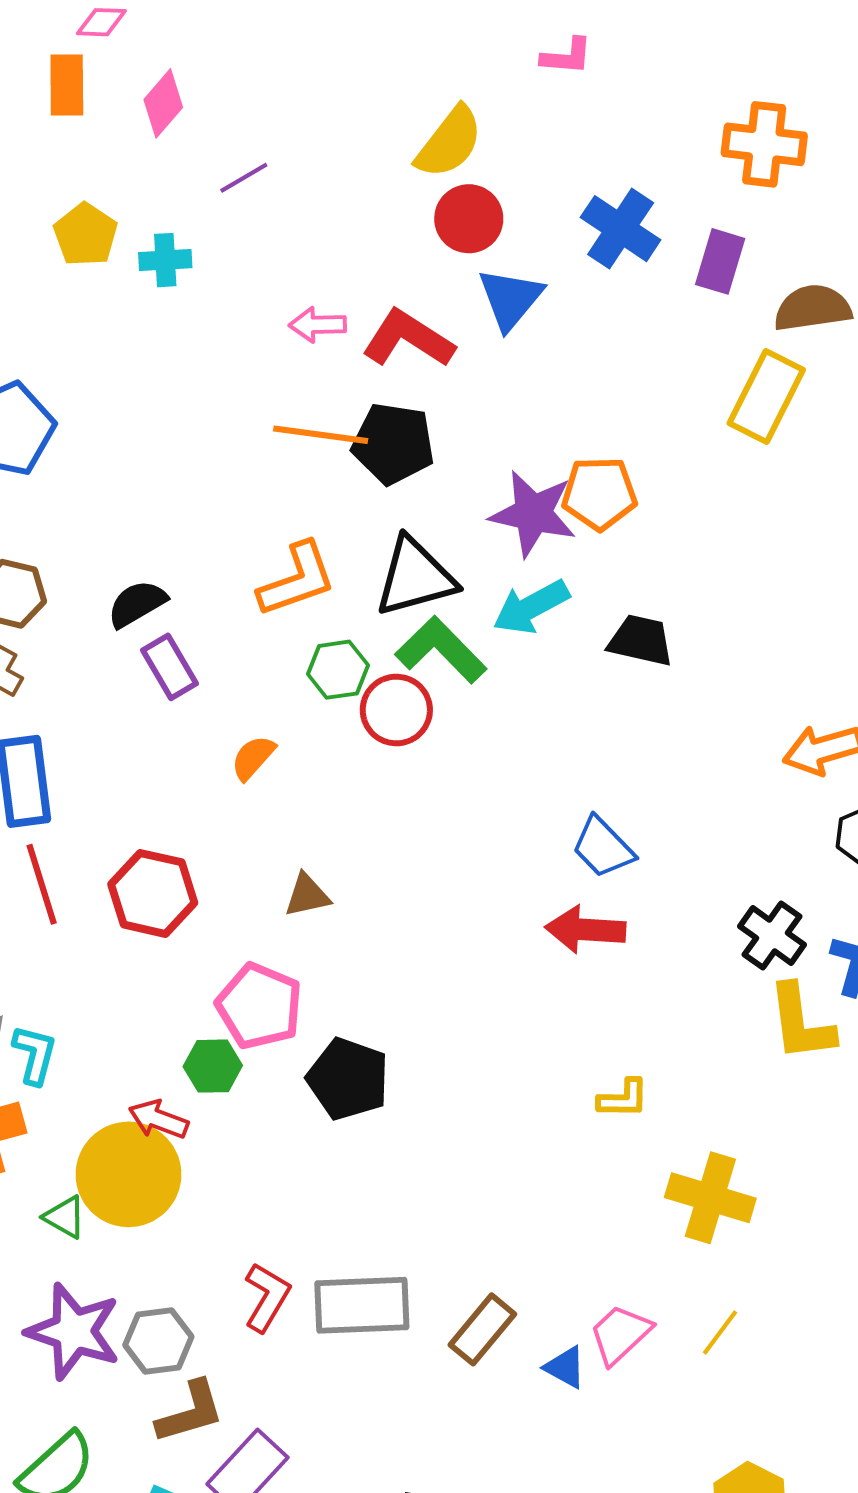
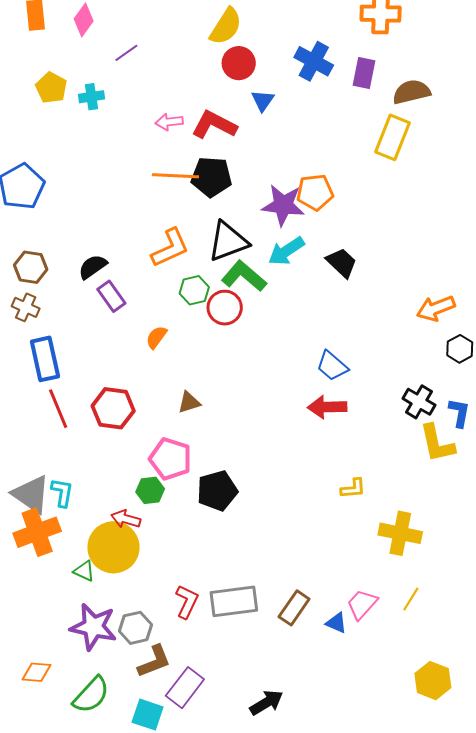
blue triangle: (510, 299) -> (263, 101), size x0.7
black trapezoid: (641, 640) -> (342, 263), turned 36
black pentagon: (348, 1079) -> (217, 491), turned -30

